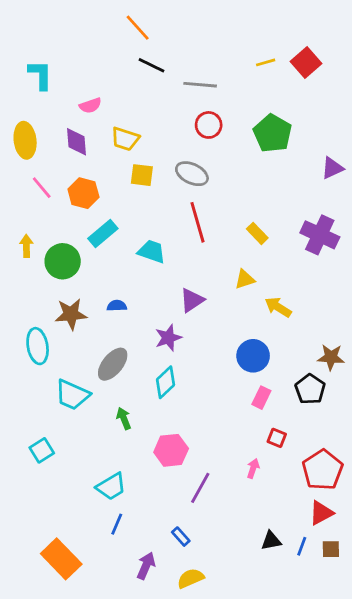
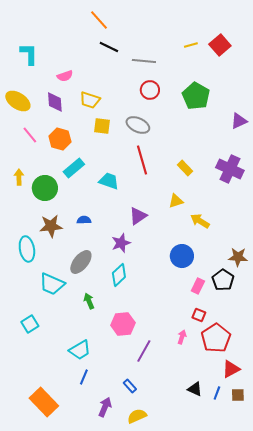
yellow ellipse: (25, 140) -> (18, 101), turned -50
pink rectangle: (261, 398) -> (198, 286), moved
red pentagon: (323, 470) -> (216, 338), moved
black triangle: (271, 541) -> (195, 389), turned 35

